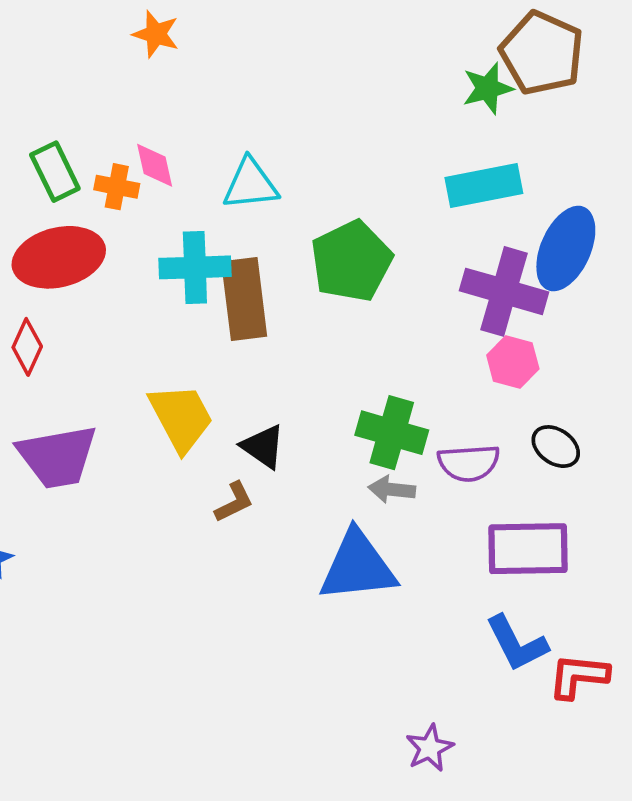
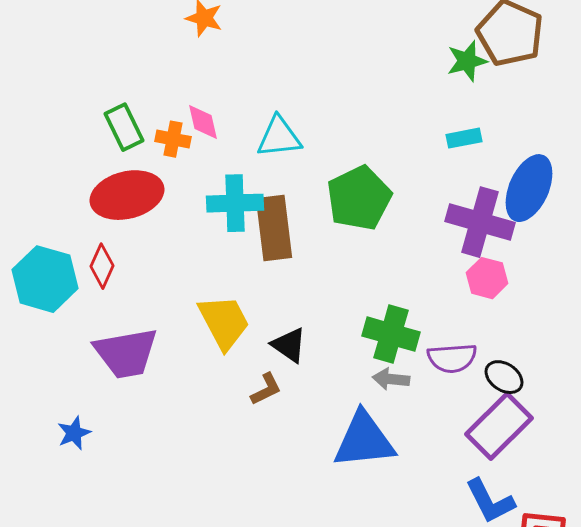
cyan rectangle: (484, 185) -> (464, 138), size x0.6
black ellipse: (556, 447) -> (504, 377), moved
purple rectangle: (528, 549) -> (499, 426), turned -44

